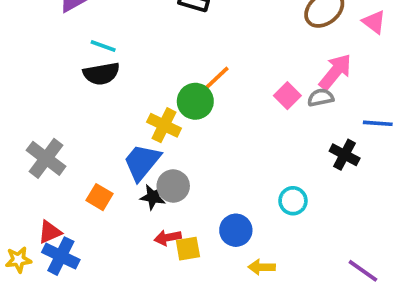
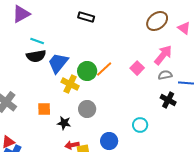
orange line: (216, 79) -> (104, 69), moved
gray semicircle: (321, 98) -> (165, 75), moved
blue trapezoid: (142, 162) -> (58, 63), moved
gray circle: (173, 186) -> (87, 109), moved
orange square: (99, 197) -> (44, 109), moved, turned -32

